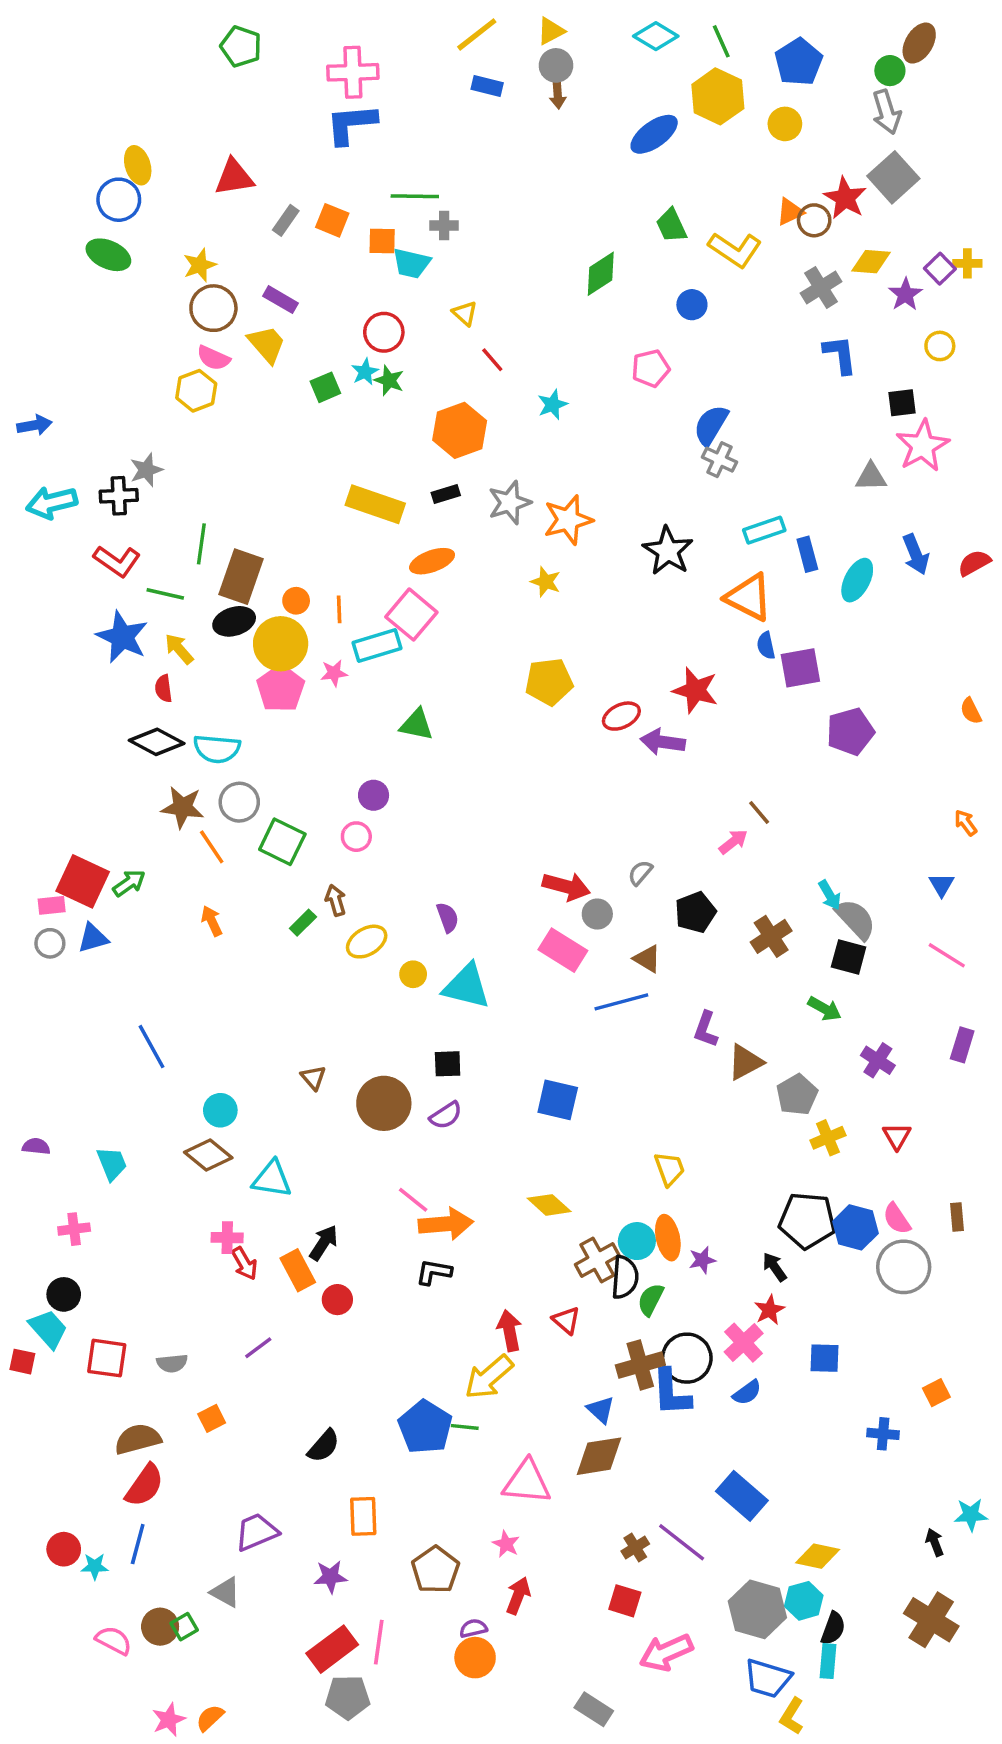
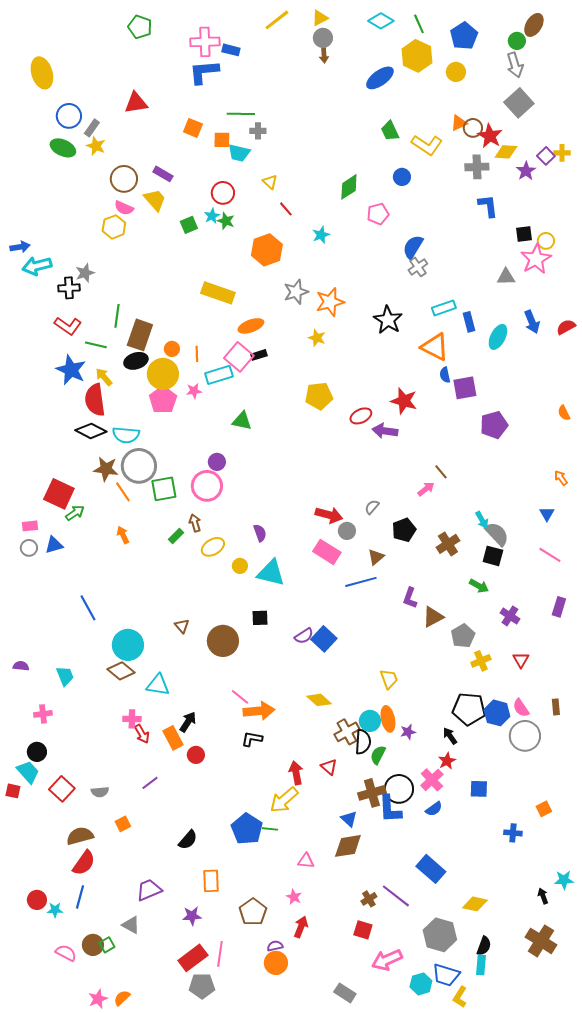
blue rectangle: (487, 86) -> (231, 50), moved
yellow ellipse: (138, 165) -> (42, 73), moved, size x1.4
red star: (845, 198) -> (490, 136), moved
gray rectangle: (286, 220) -> (92, 128), moved
yellow star: (200, 265) -> (96, 146), moved, turned -30
green diamond: (601, 274) -> (349, 187), moved
gray cross: (821, 287) -> (477, 167), turned 30
yellow circle: (940, 346) -> (546, 241), moved
gray cross: (720, 460) -> (418, 267), turned 30
black rectangle: (446, 494) -> (259, 355), moved
cyan arrow: (52, 503) -> (37, 266), moved
red semicircle: (164, 689) -> (95, 400), size x2.0
gray circle: (239, 802) -> (139, 466), size x1.5
pink circle: (356, 837) -> (207, 486), size x1.8
green square: (282, 842) -> (164, 489), turned -36
red square: (83, 881) -> (59, 494), moved
brown triangle: (647, 959) -> (376, 557), turned 48
blue square: (558, 1100) -> (324, 639), turned 30
cyan circle: (220, 1110) -> (128, 645), size x1.6
purple semicircle: (446, 1115) -> (304, 636), moved
red square: (107, 1358) -> (62, 789), turned 35
pink triangle: (527, 1482) -> (306, 861), size x0.6
cyan hexagon: (804, 1601) -> (421, 984), moved

